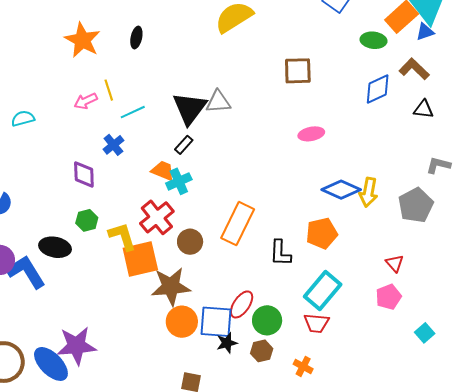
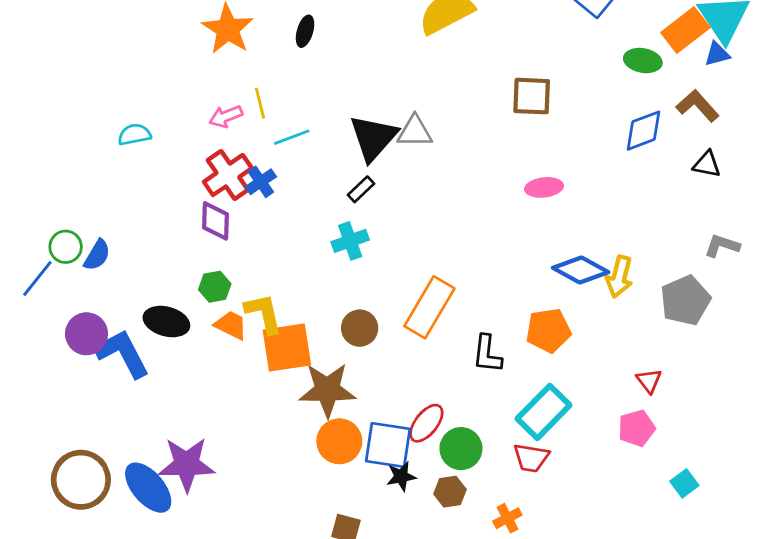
orange trapezoid: (163, 171) -> (231, 325), moved
red cross: (157, 217) -> (228, 175), moved
orange cross: (303, 366) -> (507, 518), turned 30

